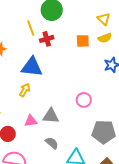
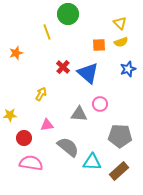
red cross: (47, 39) -> (63, 67), moved, turned -32
blue triangle: (32, 67) -> (88, 73), moved, turned 35
gray triangle: (51, 116) -> (79, 114), moved
gray semicircle: (52, 143) -> (68, 147), size x1.6

